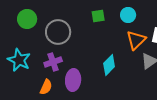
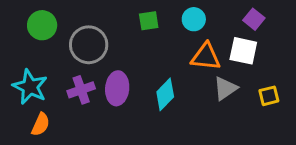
orange triangle: (136, 40) -> (206, 57), turned 50
purple ellipse: (73, 80) -> (117, 88), moved
orange semicircle: (46, 87) -> (41, 124), moved

